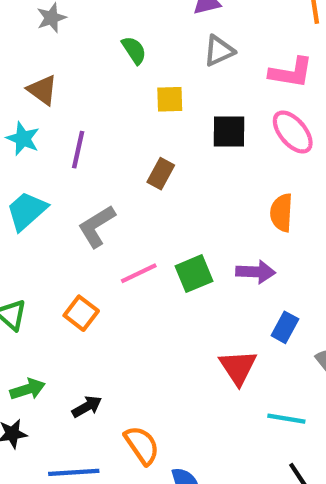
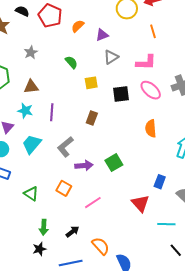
brown triangle: (42, 90) -> (31, 87), turned -35
purple arrow: (256, 272) -> (84, 165), moved
pink line: (139, 273) -> (93, 203), moved
green arrow: (28, 389) -> (44, 227), turned 119

